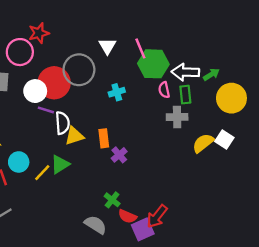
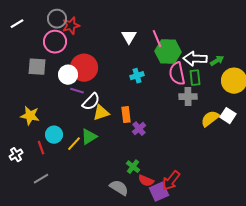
gray circle: (79, 70) -> (57, 19), moved, size x0.7
pink semicircle: (164, 90) -> (177, 74), size x1.6
white semicircle: (62, 123) -> (91, 102), turned 48

